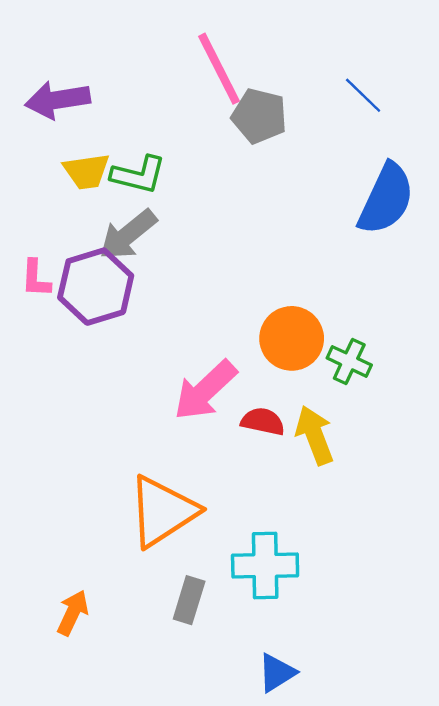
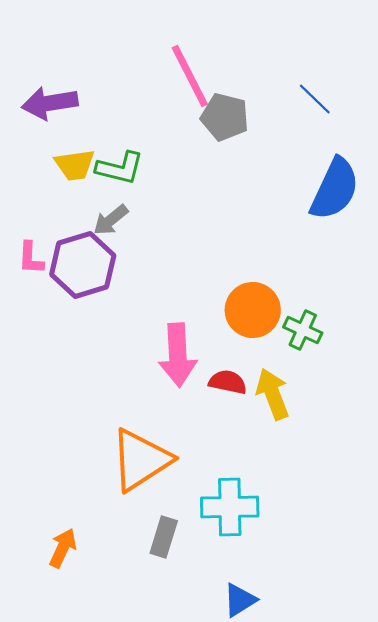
gray arrow: (128, 235) -> (111, 220), size x0.7
pink arrow: (205, 390) -> (178, 355), turned -50

